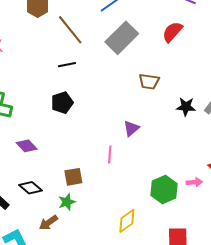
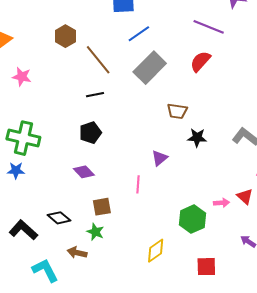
black star: (186, 107) -> (197, 138), moved
purple diamond: (27, 146) -> (84, 172), moved
pink arrow: (194, 182) -> (222, 203), moved
green star: (67, 202) -> (95, 232), turned -30
brown arrow: (48, 223) -> (77, 253), turned 48

